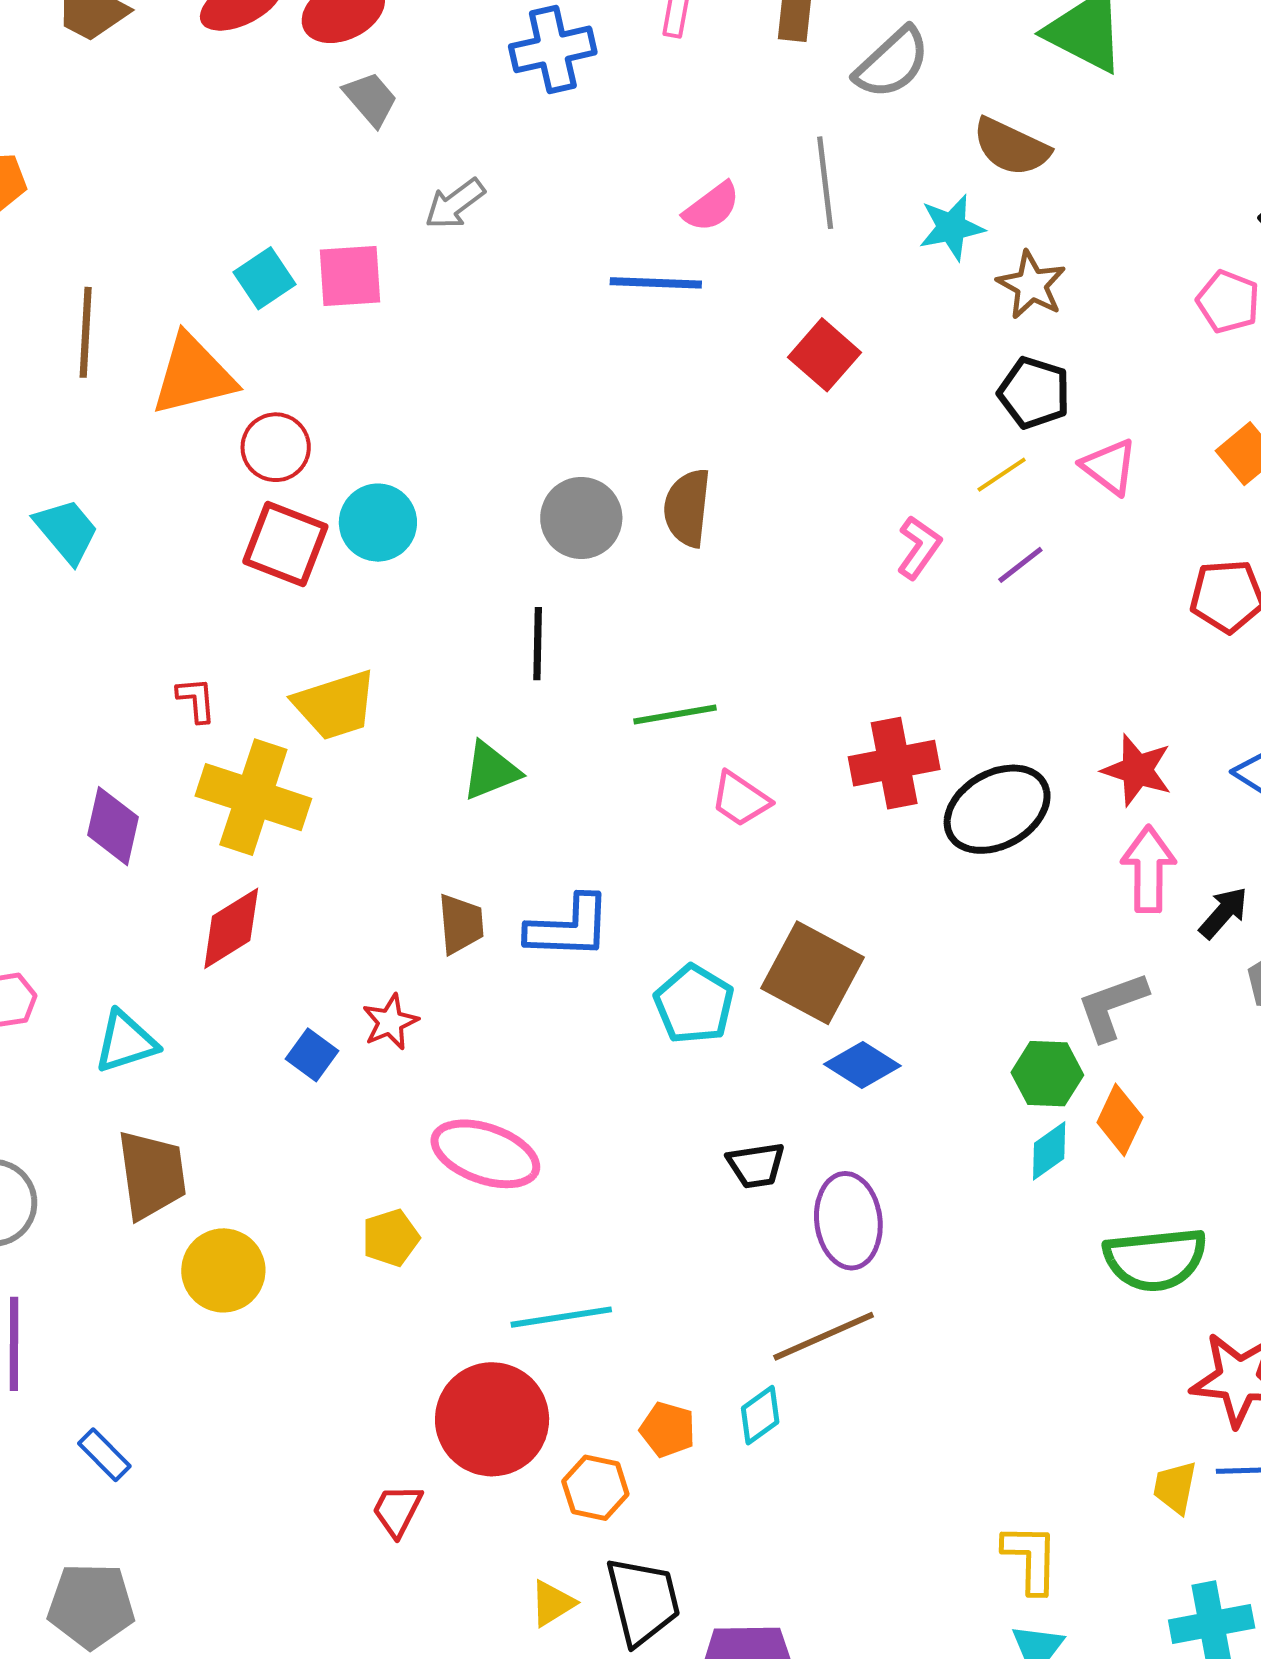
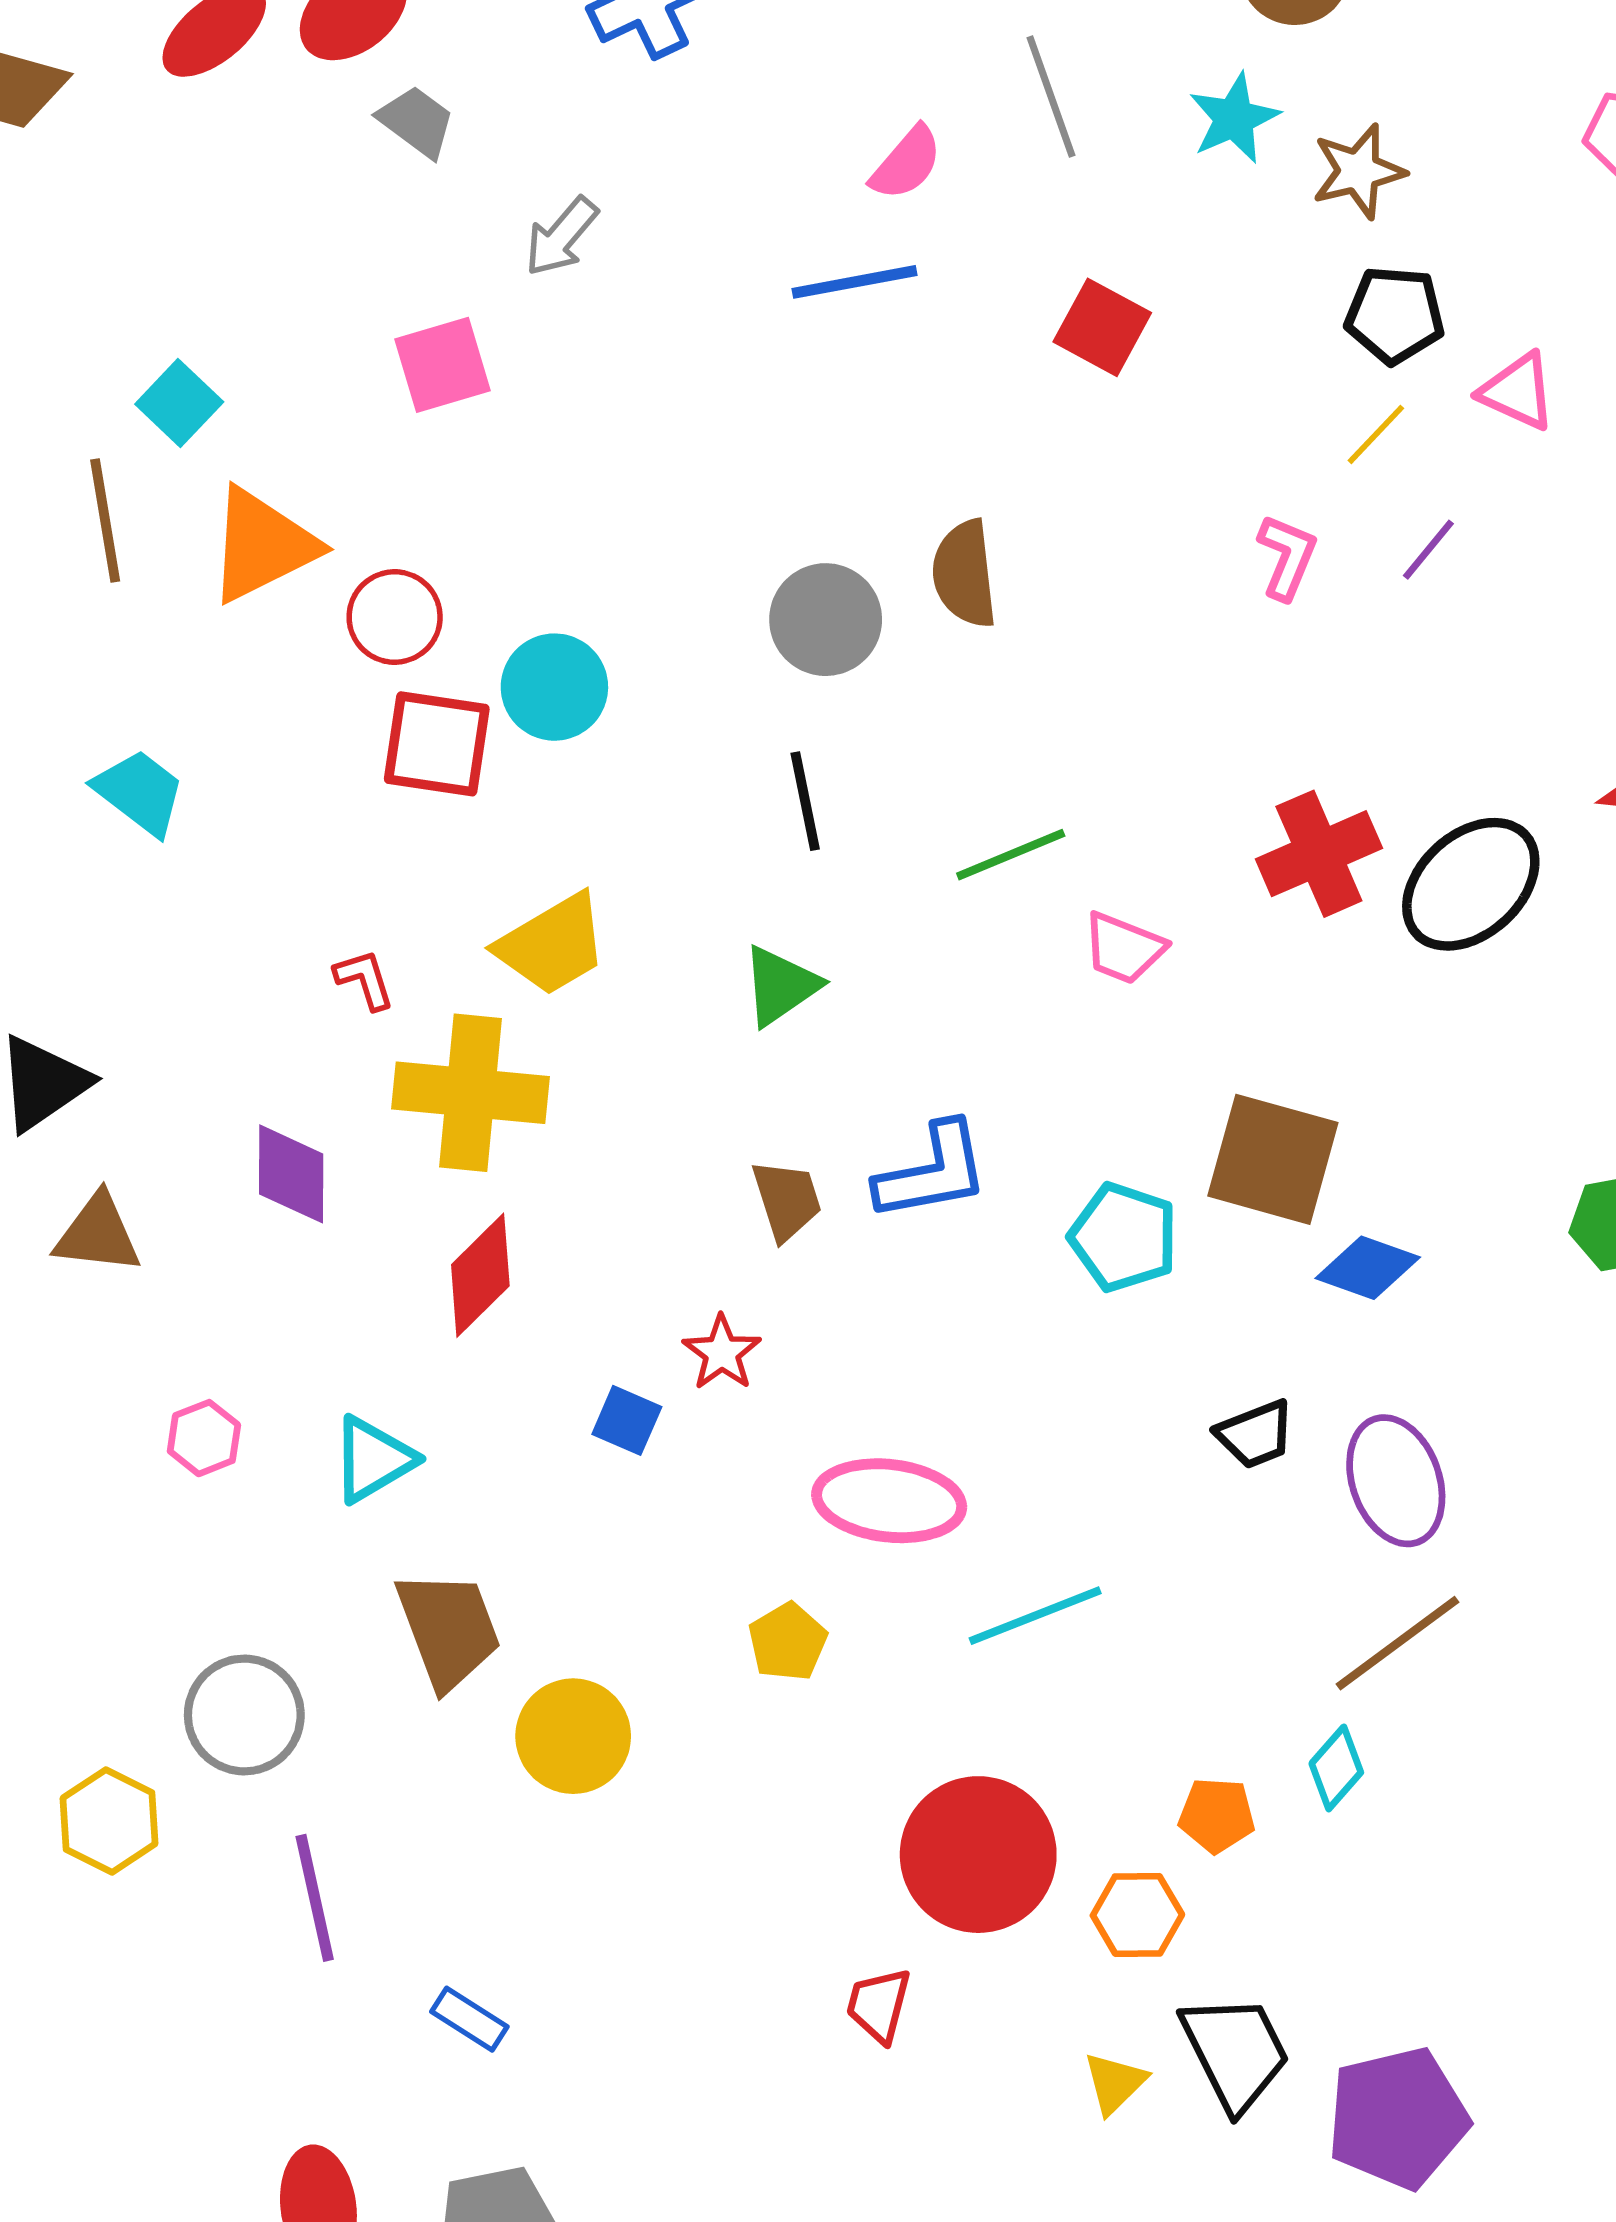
cyan square: (265, 278) -> (179, 403), moved
brown star: (1031, 285) -> (1358, 171), turned -30
cyan line: (561, 1317) -> (1035, 1616), moved

